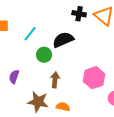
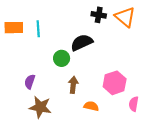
cyan line: (30, 34) -> (38, 29), moved, turned -42
brown star: (38, 102) -> (40, 107), moved
orange semicircle: (63, 107) -> (91, 106), moved

